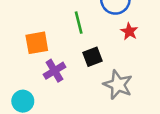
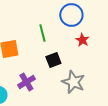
purple cross: (55, 71) -> (26, 82), moved

